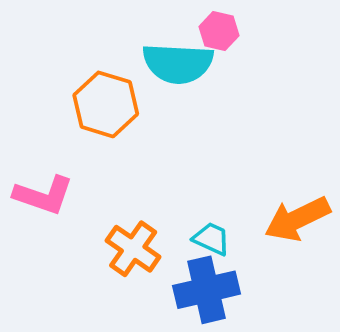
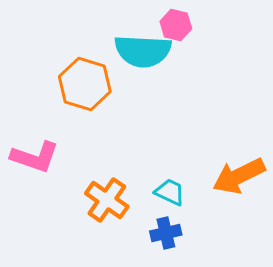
blue cross: (206, 290) -> (166, 233), size x0.6

